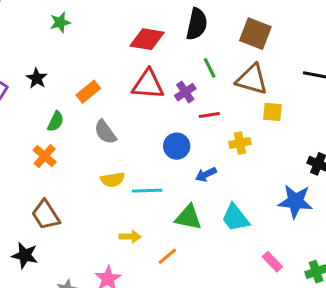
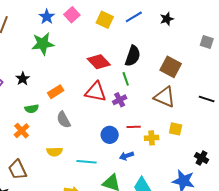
green star: (60, 22) -> (43, 44), size x1.6
red diamond: (147, 39) -> (99, 62), turned 30
green line: (210, 68) -> (126, 79), moved
yellow square: (272, 112) -> (176, 129), moved
red line: (209, 115) -> (134, 127), moved
green semicircle: (56, 121) -> (32, 109), turned 48
yellow semicircle: (113, 180) -> (55, 152), moved

